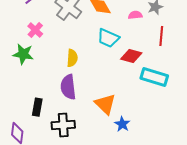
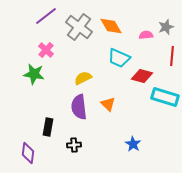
yellow semicircle: (72, 58) -> (83, 78), turned -120
orange triangle: (105, 104) -> (108, 104), moved, size x0.7
black cross: (63, 125) -> (74, 145), size x0.6

